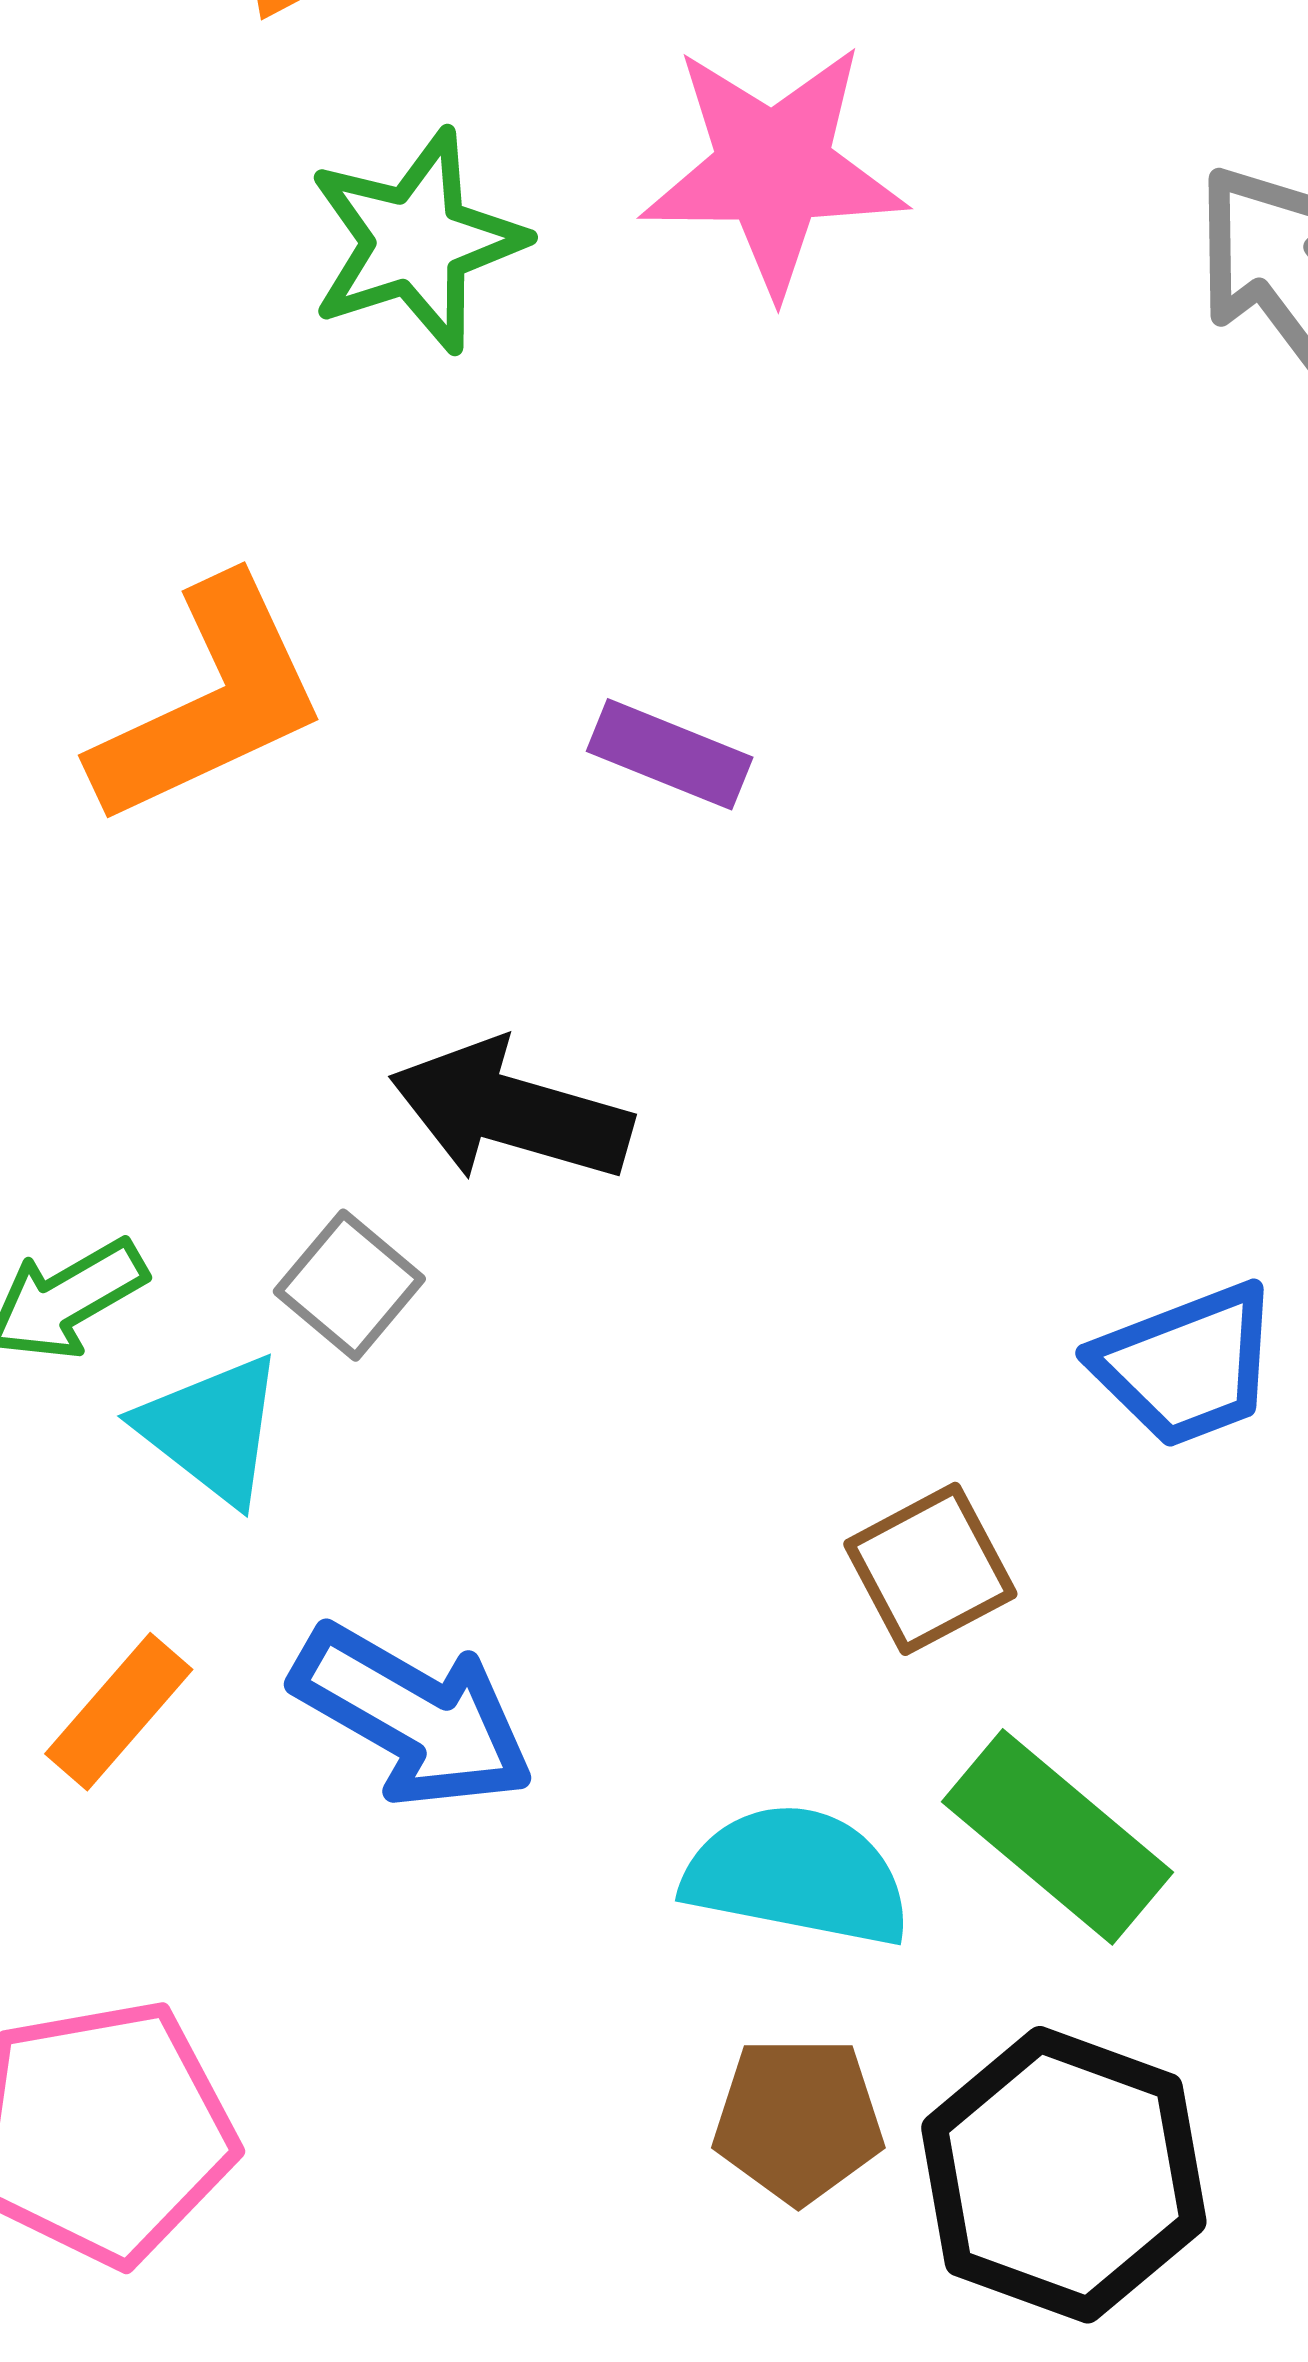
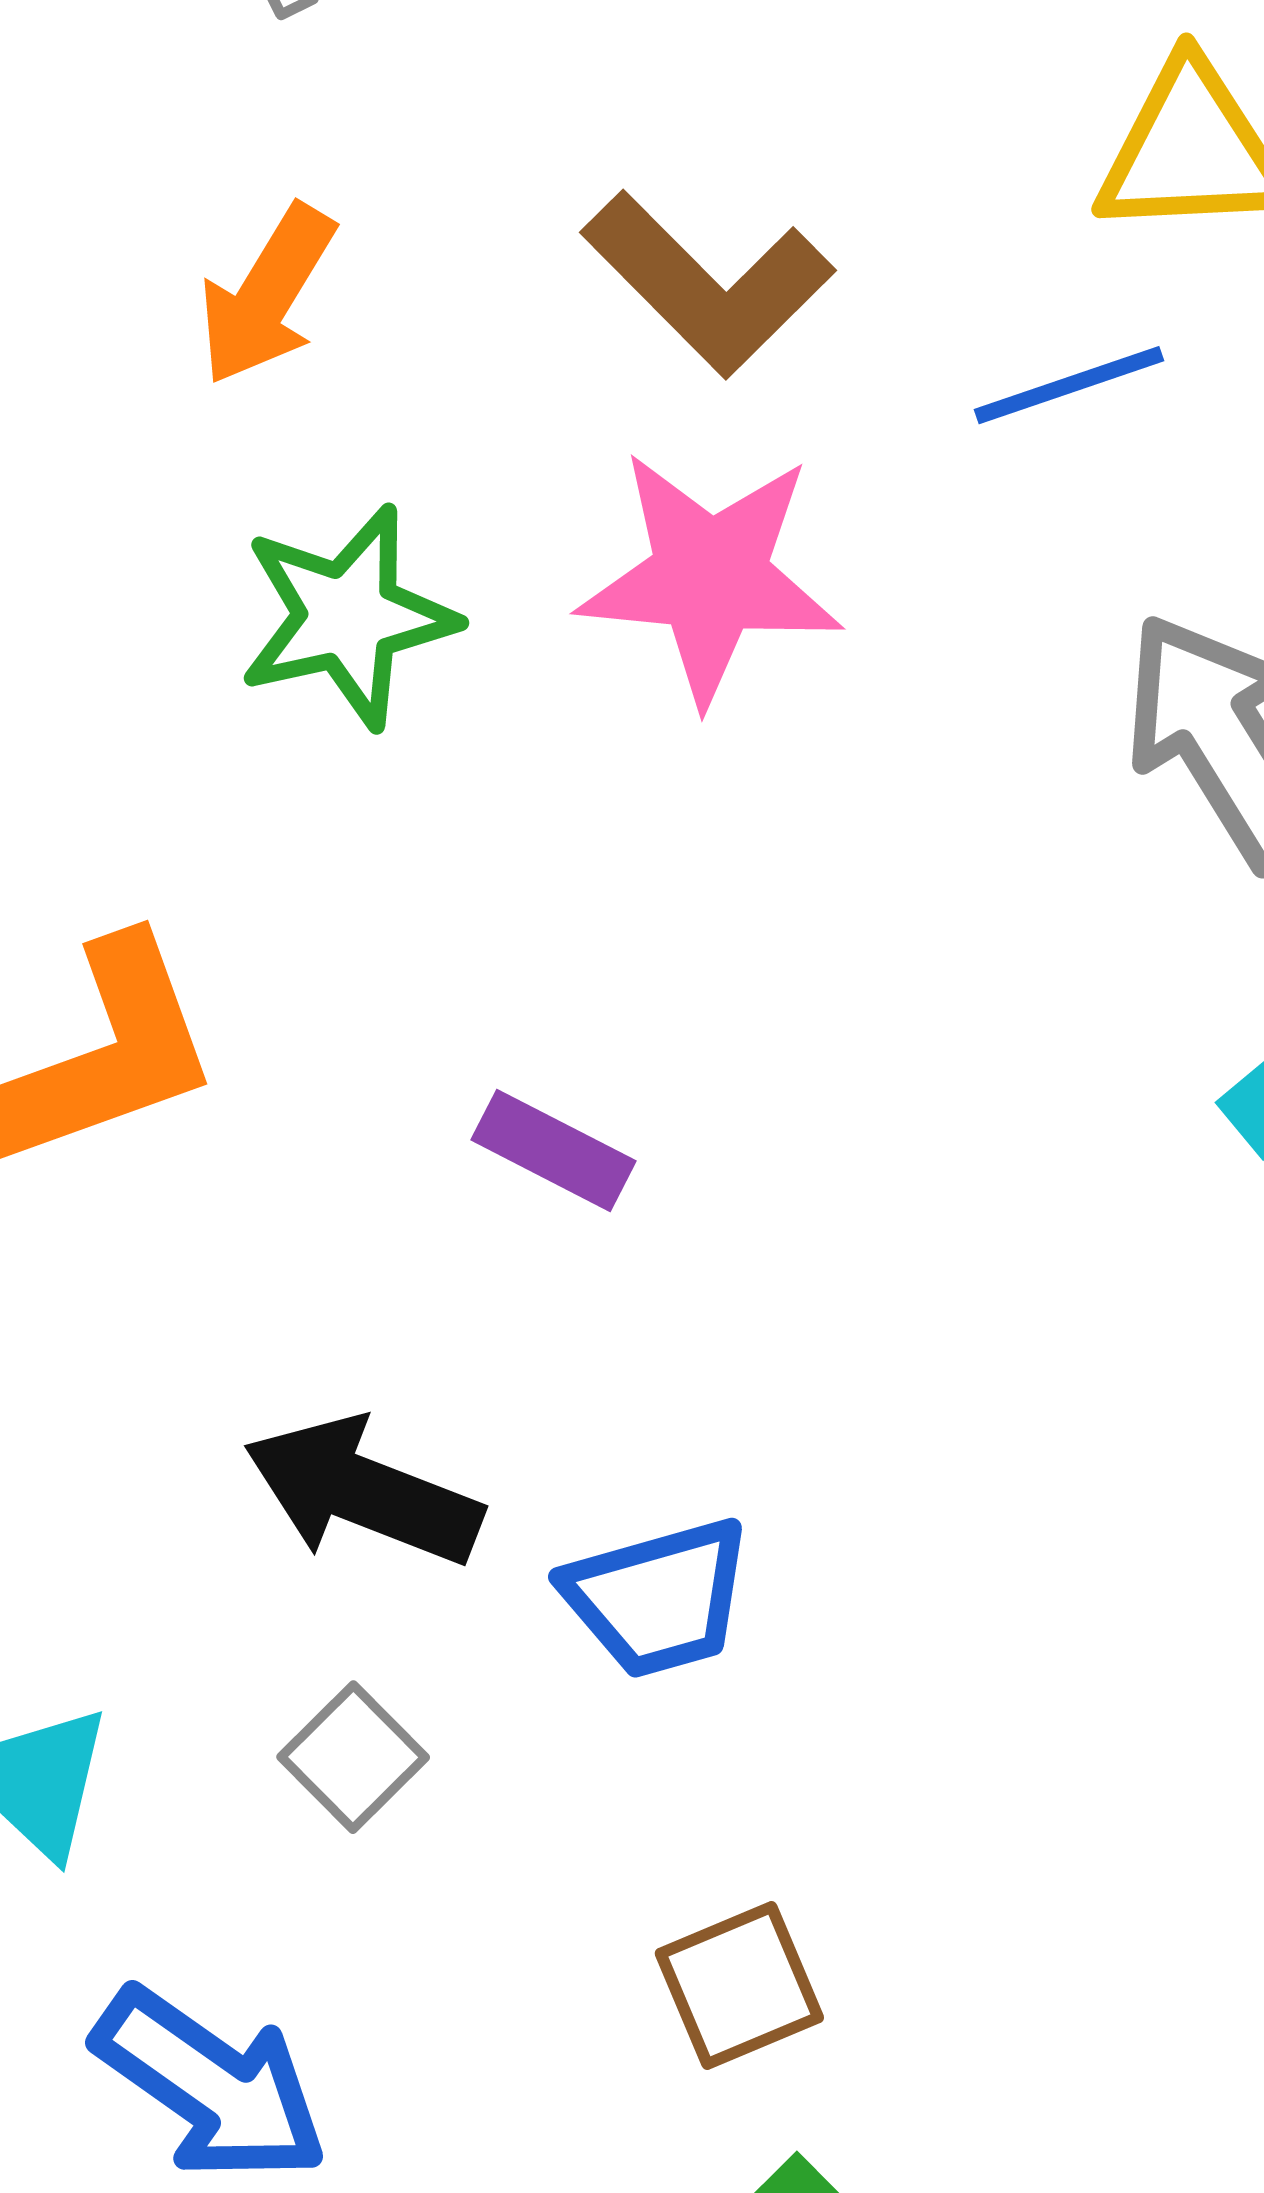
gray square: (349, 1285) -> (353, 1757), moved
blue trapezoid: (1186, 1365) -> (658, 1598), moved

